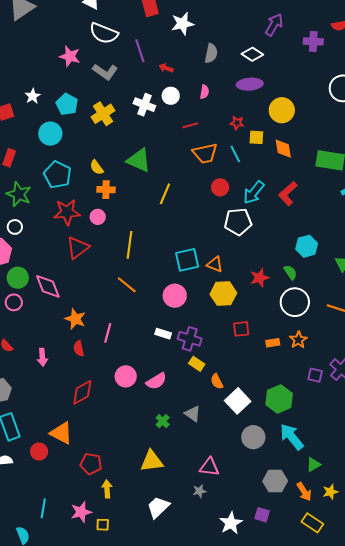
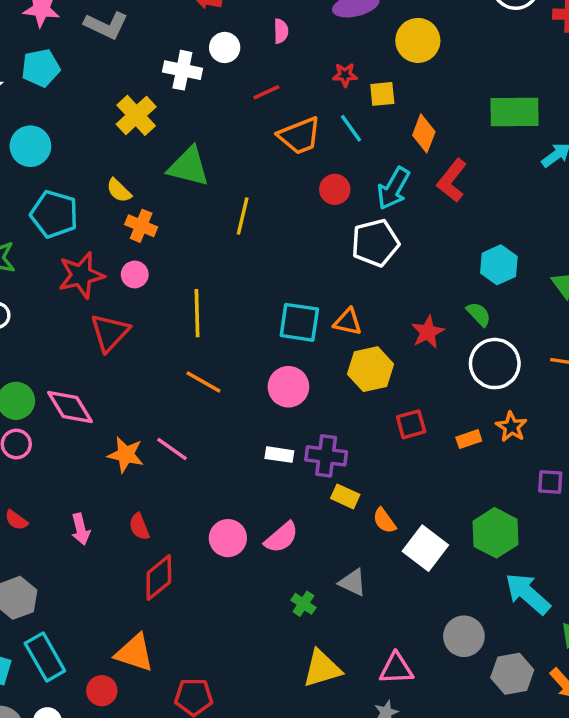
cyan pentagon: (67, 104) -> (41, 68), moved, turned -30
yellow cross: (103, 114) -> (136, 115), moved
orange diamond: (283, 149) -> (424, 133), moved, turned 40
orange cross: (106, 190) -> (141, 226), turned 30
cyan square: (187, 260) -> (299, 322), turned 30
pink line: (108, 333) -> (172, 449), moved, turned -60
red semicircle: (79, 349) -> (139, 527), moved
gray circle: (253, 437) -> (464, 636), moved
yellow triangle: (152, 461) -> (322, 669), moved

